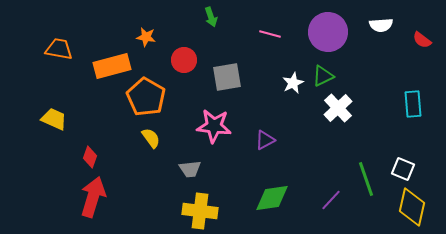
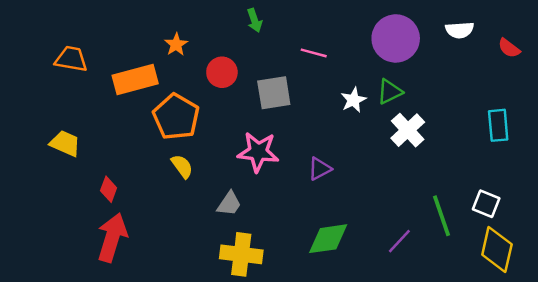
pink line: (270, 34) -> (314, 53), moved
orange star: (146, 37) -> (176, 44), turned 30
gray trapezoid: (190, 169) -> (229, 204), turned -50

